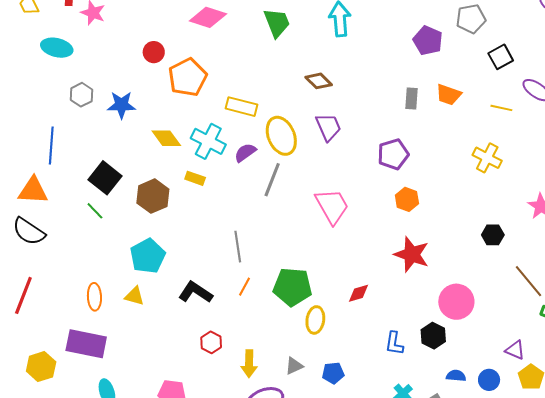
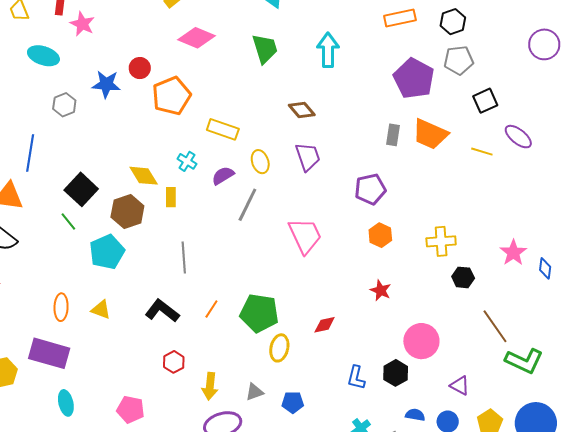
purple pentagon: (428, 41) -> (414, 78), size x1.4
orange trapezoid: (449, 95) -> (430, 134), size x1.4
blue star: (121, 105) -> (106, 84), moved
yellow ellipse: (281, 136) -> (260, 162), size x0.6
yellow diamond: (166, 138) -> (144, 176), moved
cyan cross: (208, 141) -> (187, 161), size x0.6
yellow cross: (487, 158) -> (441, 241), moved, turned -36
yellow rectangle: (195, 178) -> (171, 197), turned 66
gray line: (238, 247) -> (184, 257), moved
red star: (412, 254) -> (381, 290), size x0.6
cyan pentagon: (148, 256) -> (107, 252), moved
purple triangle: (515, 350) -> (460, 386), moved

